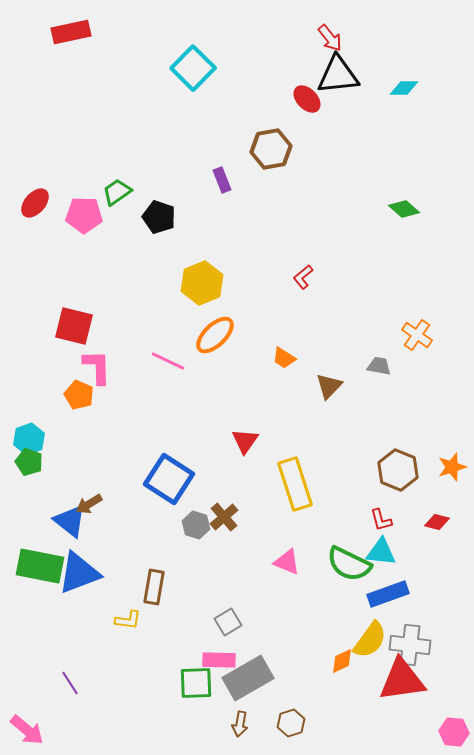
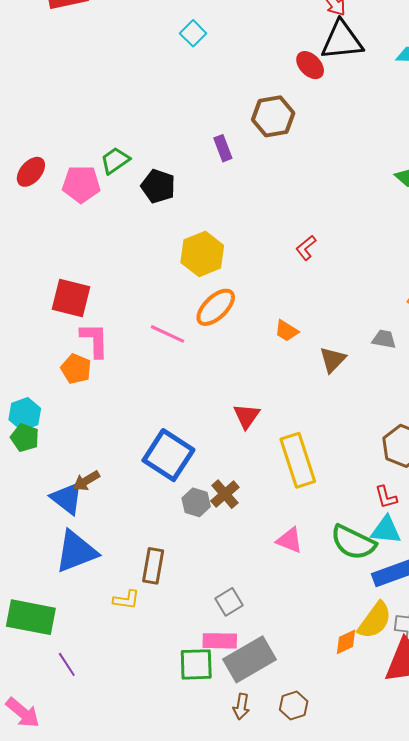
cyan square: (193, 68) -> (193, 33), size x0.6
green rectangle: (40, 566) -> (31, 617), moved

